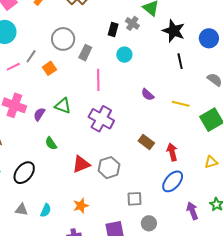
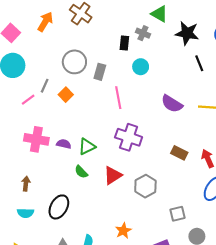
purple semicircle: (148, 95) -> (172, 104), size x1.5
green triangle: (63, 106) -> (87, 147), moved, turned -36
purple semicircle: (39, 114) -> (64, 144), turned 80
red triangle: (81, 164) -> (113, 175), moved

